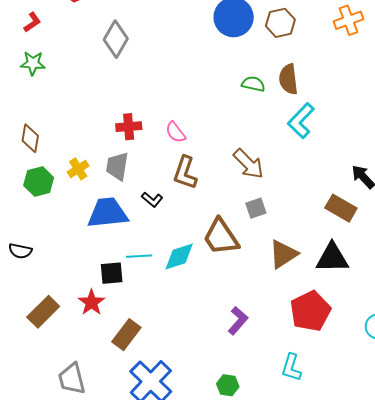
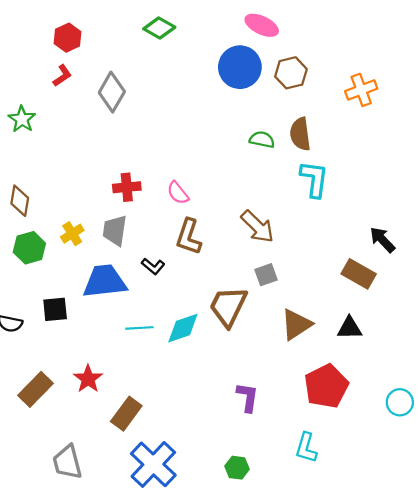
orange cross: (349, 20) -> (361, 90), moved
red L-shape: (32, 22) -> (62, 76), moved
green star: (33, 63) -> (22, 119), turned 30
cyan L-shape: (301, 121) -> (314, 179), turned 144
brown trapezoid: (221, 237) -> (228, 306), turned 60
black triangle: (332, 258) -> (350, 328), size x0.7
black square: (112, 273) -> (55, 309), moved
purple L-shape: (238, 321) -> (248, 397), turned -32

